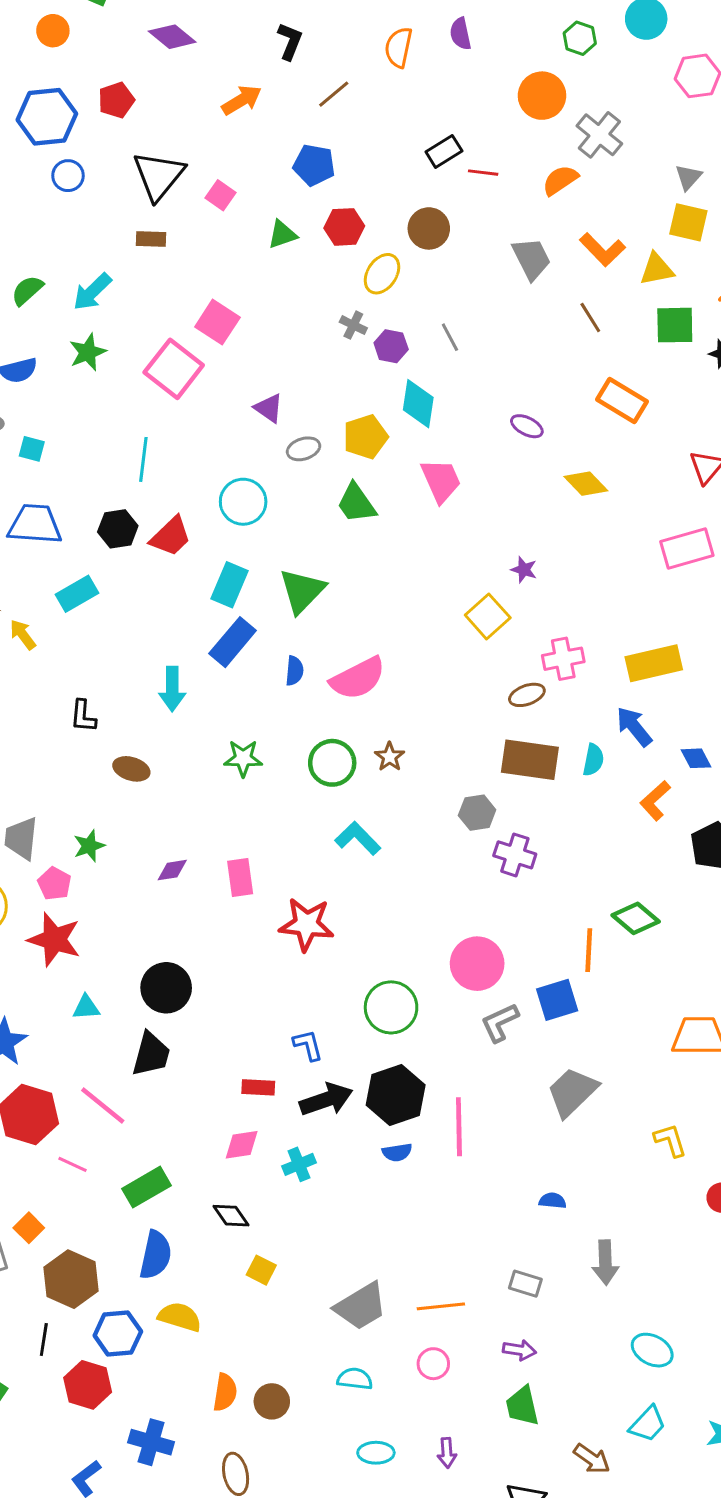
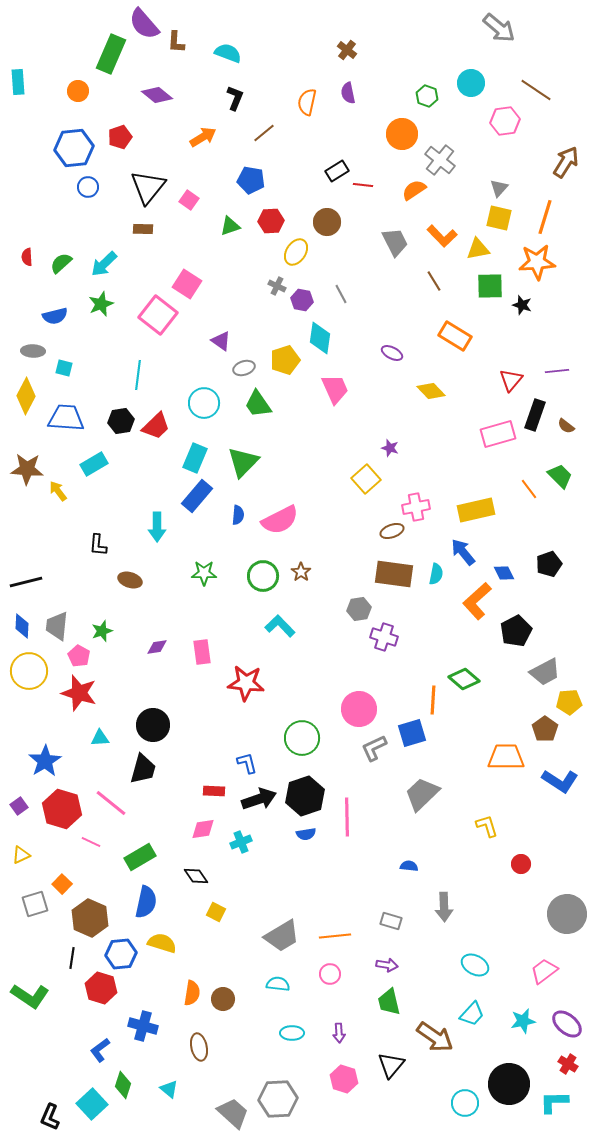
green trapezoid: (356, 503) -> (258, 404), moved
orange L-shape: (655, 801) -> (477, 601), size x1.4
brown arrow: (592, 1459) -> (435, 1037), size x1.5

